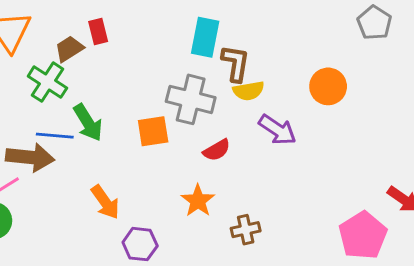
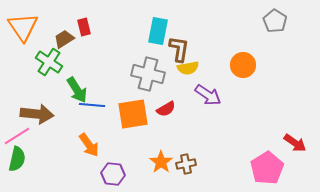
orange square: (153, 131) -> (133, 114), moved, size x1.4
blue line: (55, 136) -> (92, 105), moved
orange star: (198, 201) -> (161, 162), moved

